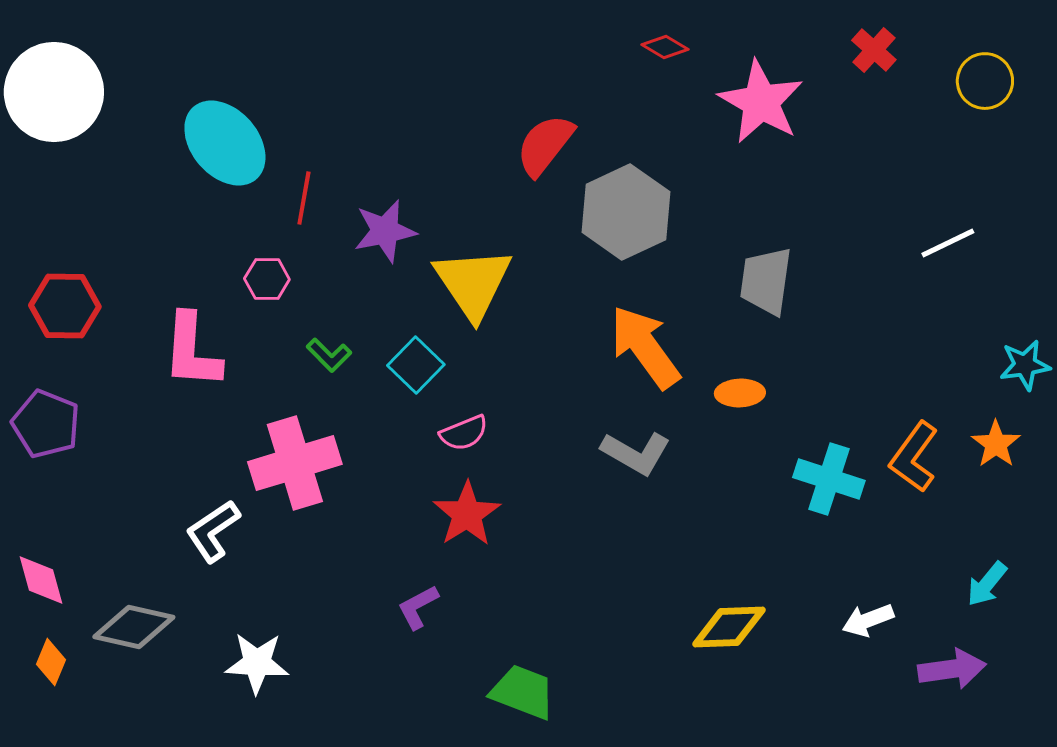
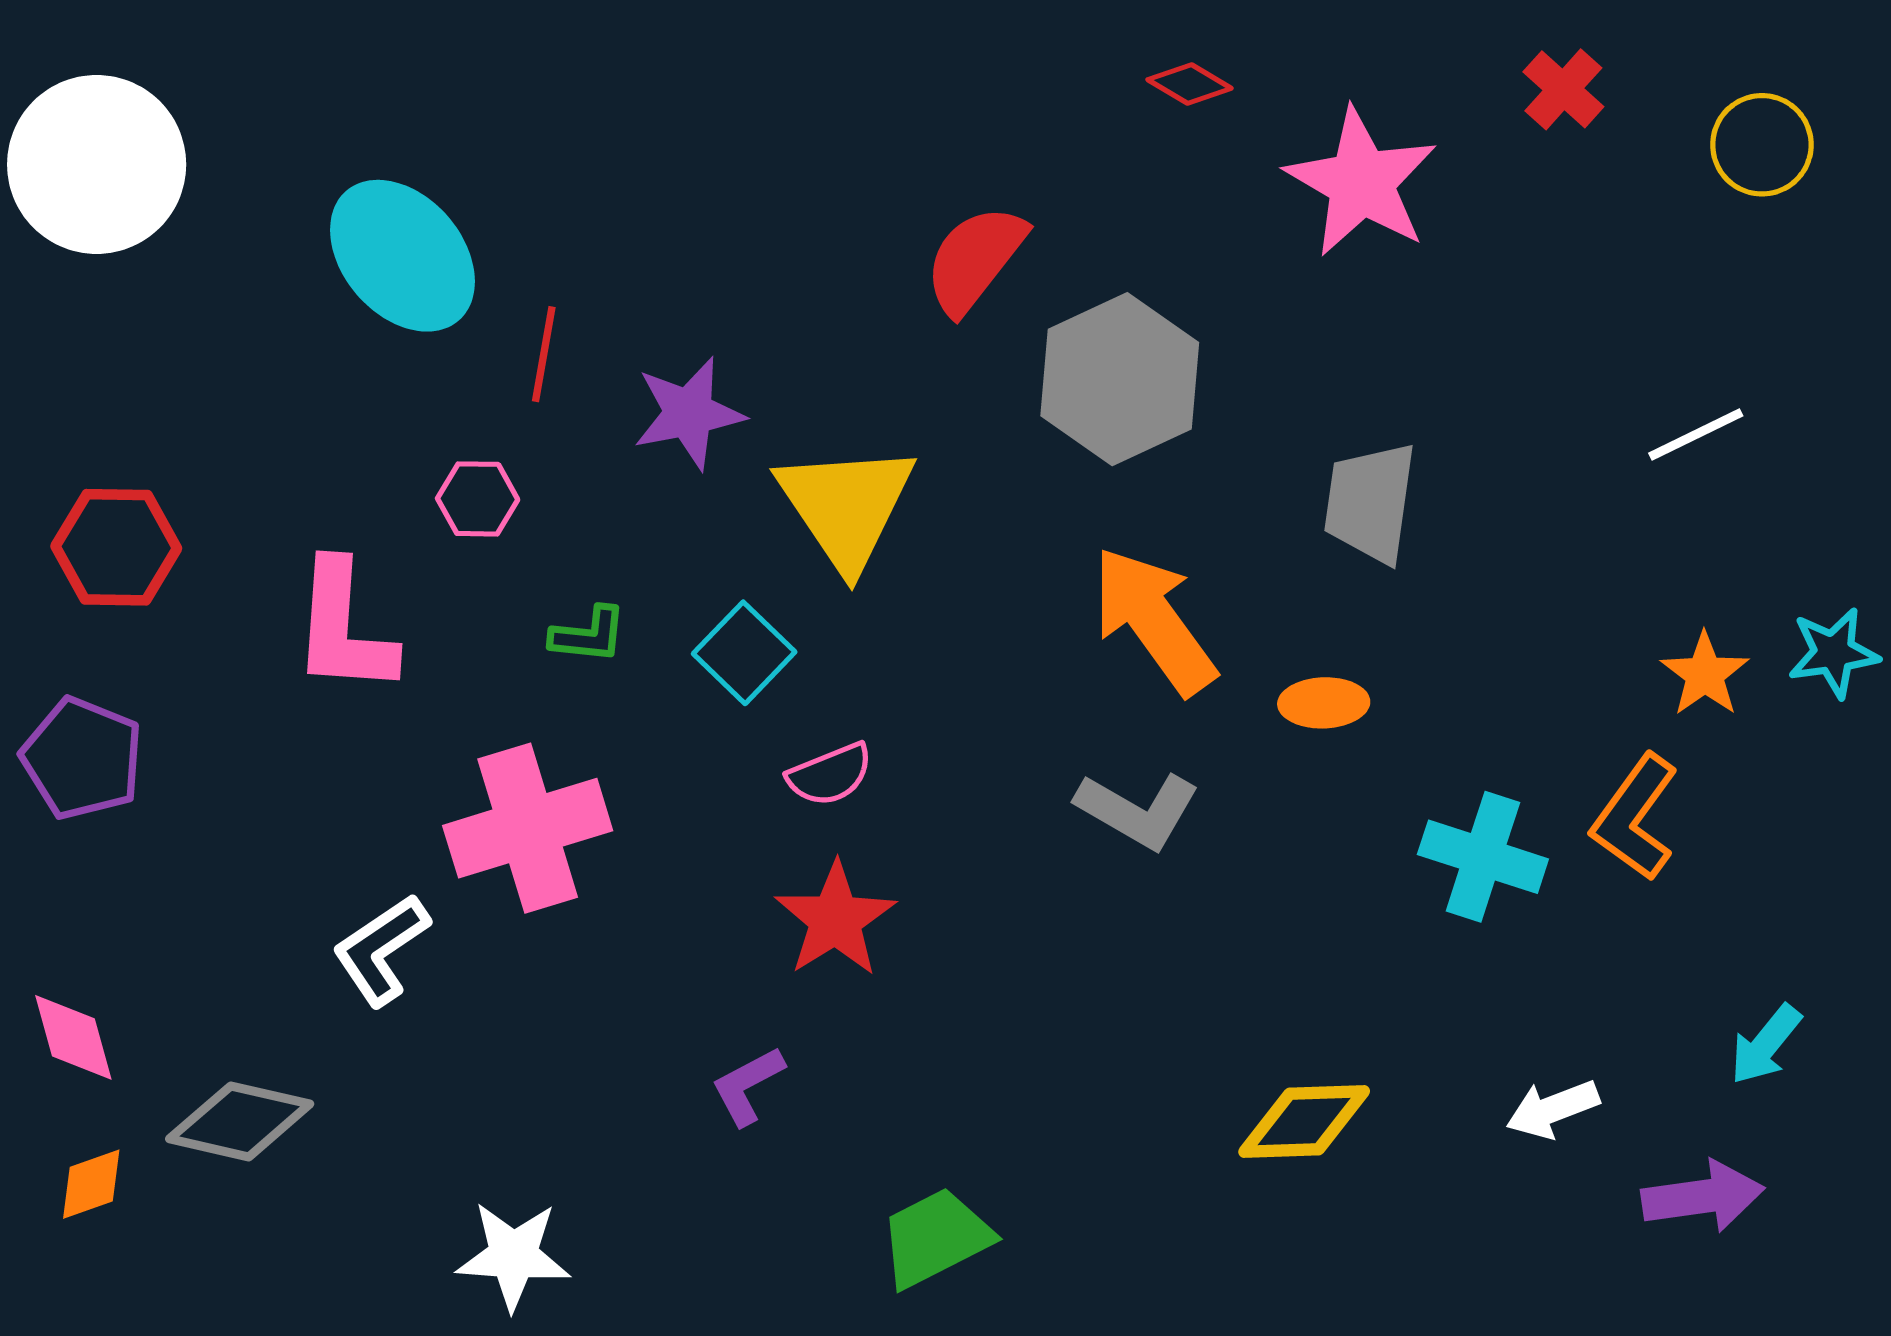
green L-shape: (329, 355) -> (589, 635), turned -39
orange star: (996, 444) -> (1705, 674), moved
orange diamond: (51, 662) -> (91, 1184), turned 48
white star: (257, 663) -> (513, 1256), moved
green trapezoid: (523, 692) -> (936, 1238), turned -48

